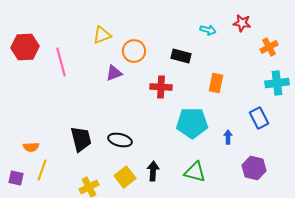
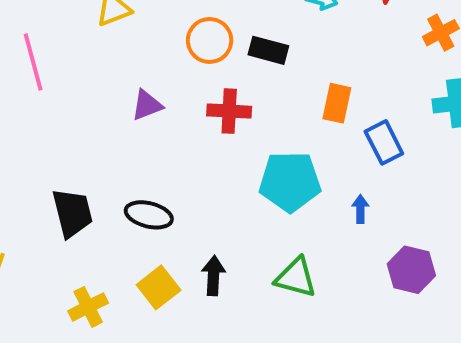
orange circle: (134, 51) -> (210, 40), moved
purple triangle: (114, 73) -> (147, 105), moved
blue rectangle: (259, 118) -> (384, 142), moved

